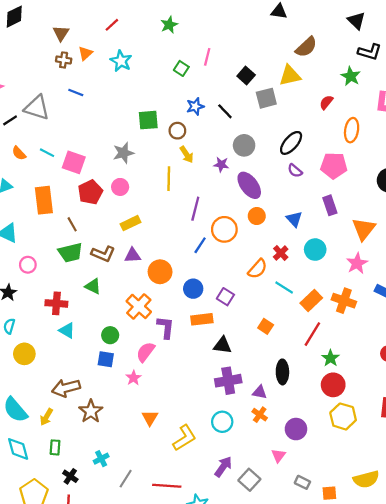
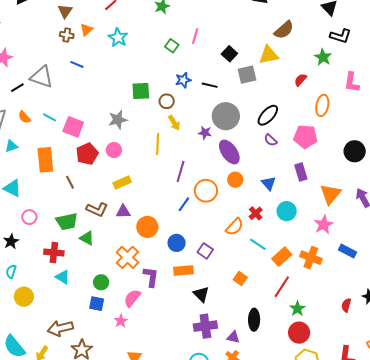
black line: (225, 111) -> (210, 85), turned -35
gray circle: (244, 145) -> (226, 116), size x1.4
green trapezoid: (70, 253) -> (67, 222), moved
black triangle: (222, 345) -> (201, 294), turned 36

